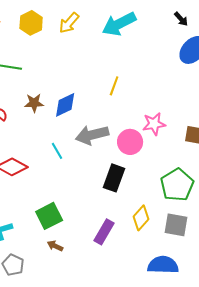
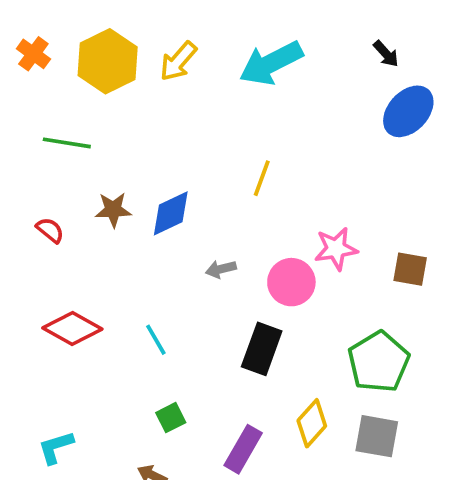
yellow hexagon: (31, 23) -> (108, 61), size x1.4
gray arrow: (92, 135) -> (221, 269), size x0.5
cyan line: (57, 151) -> (156, 340), moved
green square: (49, 216) -> (171, 418), moved, size x0.6

